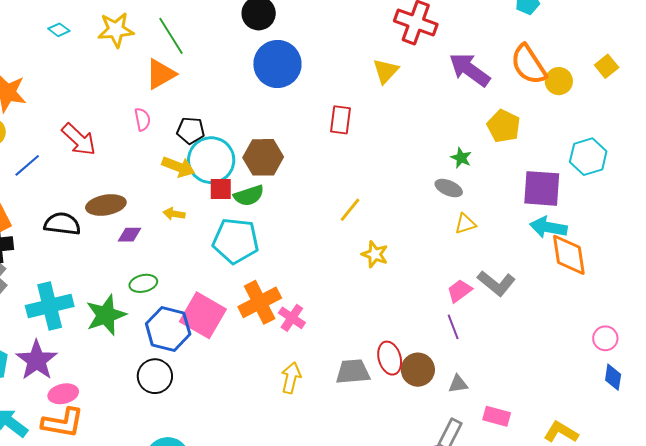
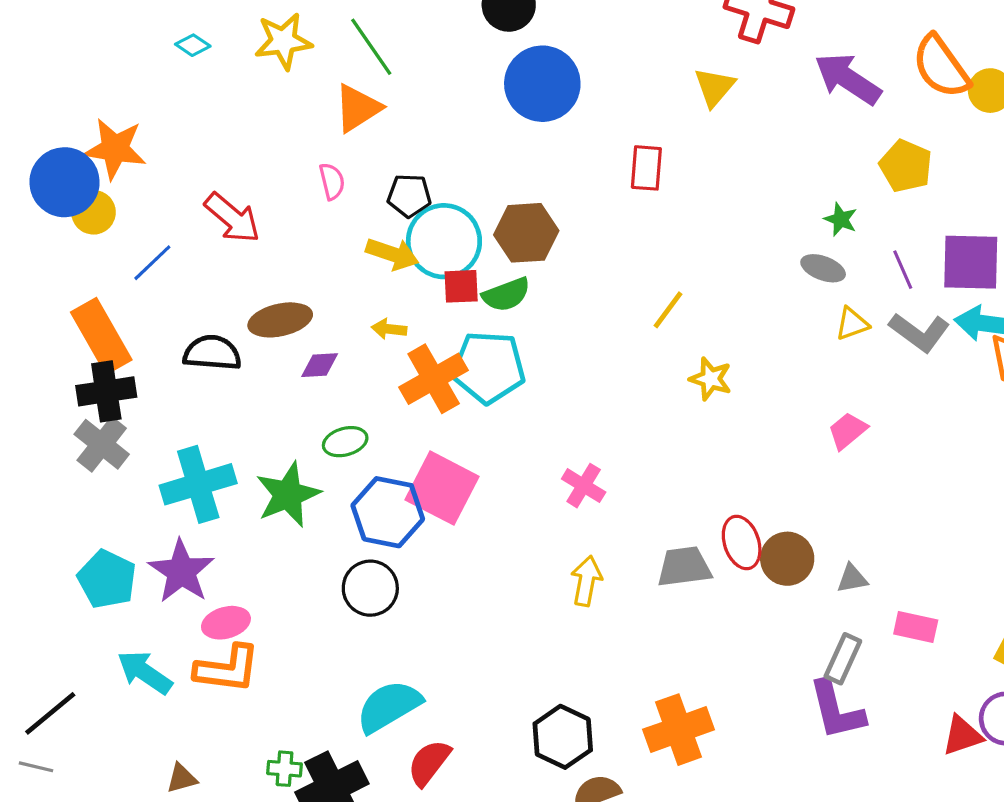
gray L-shape: (496, 283) -> (919, 332), moved
orange cross: (260, 302) -> (434, 379), moved
purple line: (453, 327) -> (903, 270), moved

